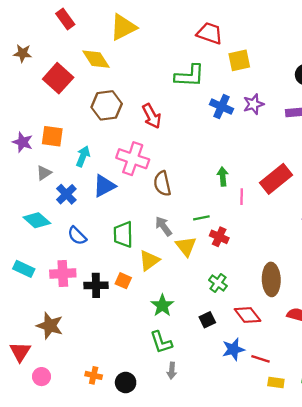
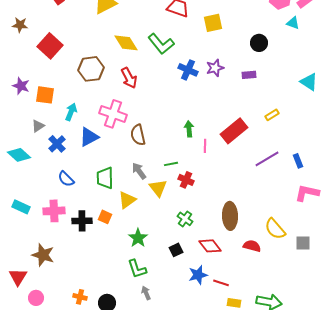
yellow diamond: (96, 59) -> (126, 43), moved
yellow square: (239, 60) -> (213, 23), moved
green L-shape: (190, 76) -> (161, 44), turned 48
purple star: (23, 142) -> (21, 86), moved
cyan diamond: (37, 220) -> (19, 155), moved
gray arrow: (172, 371) -> (146, 293), turned 152

